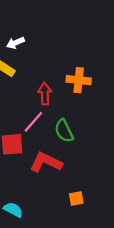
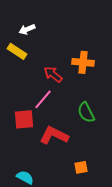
red arrow: (45, 94) -> (53, 74), turned -48
green semicircle: (64, 131) -> (86, 112), moved

